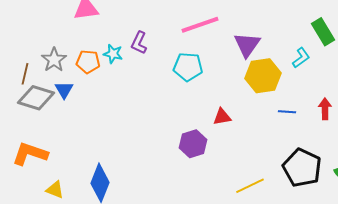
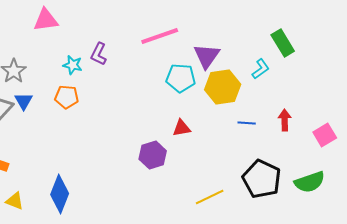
orange pentagon: (88, 62) -> (67, 97), moved
cyan pentagon: (188, 67) -> (181, 78), moved

